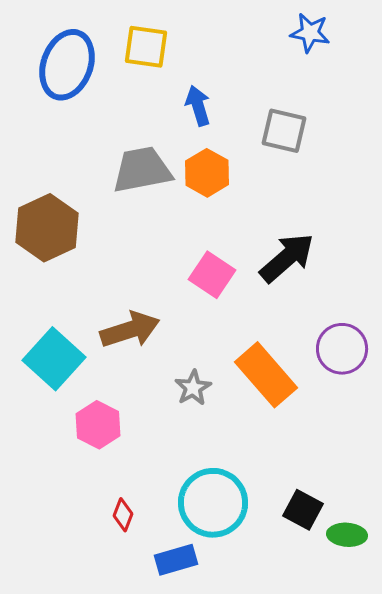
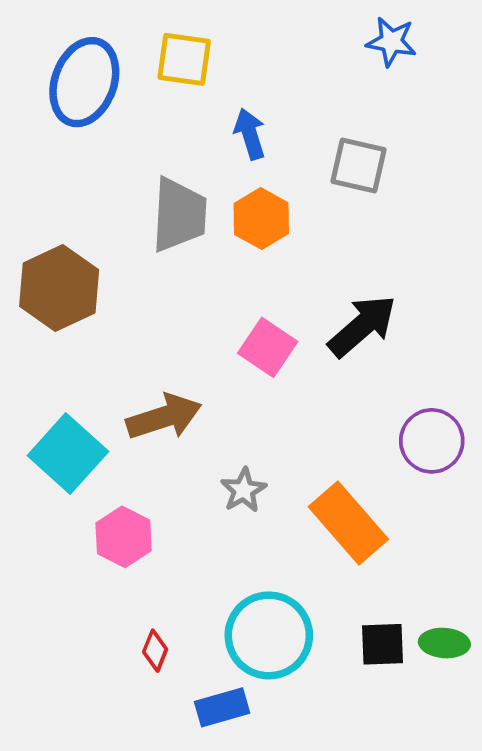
gray trapezoid: (142, 170) -> (179, 215), turned 104
orange rectangle: (266, 375) -> (348, 523), moved
black square: (303, 510) -> (382, 644), turned -30
green ellipse: (347, 535) -> (444, 643), moved

